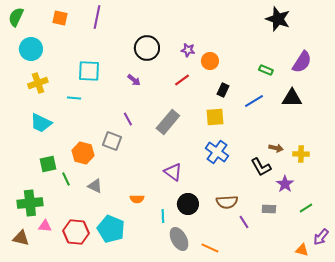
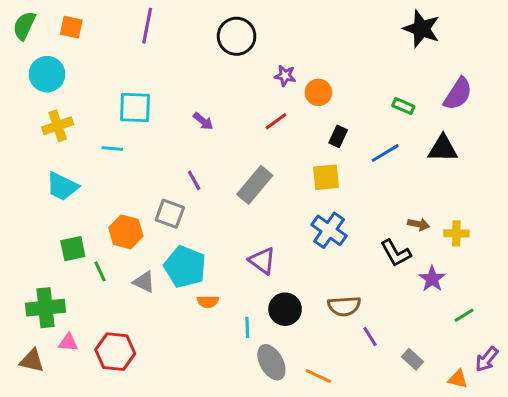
orange square: (60, 18) -> (71, 27), moved
black circle: (147, 48) -> (237, 36), moved
gray rectangle: (269, 209) -> (412, 359), moved, turned 40
cyan pentagon: (111, 229) -> (185, 267), moved

